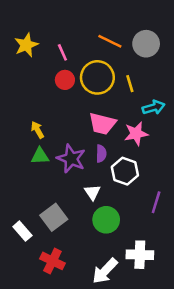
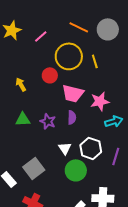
pink line: (62, 52) -> (41, 36), turned 72
red circle: (65, 80) -> (50, 75), moved
cyan arrow: (154, 107) -> (114, 121), moved
yellow arrow: (37, 130) -> (21, 84), moved
purple star: (71, 159) -> (48, 121), size x0.7
white hexagon: (125, 171) -> (91, 148), moved

